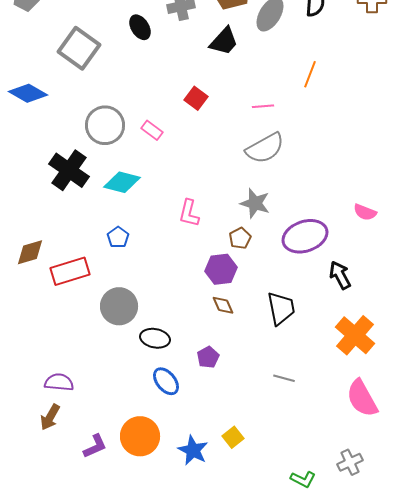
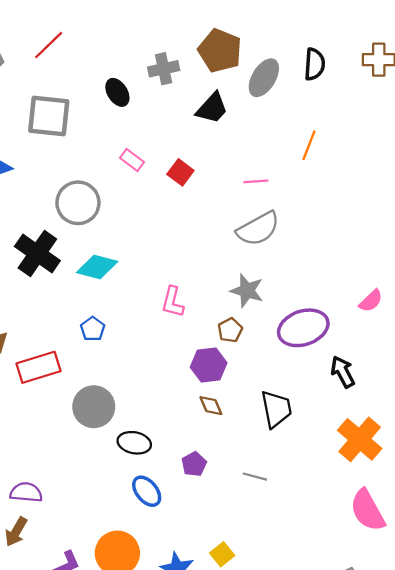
gray square: (79, 48) -> (49, 116), turned -30
pink rectangle: (152, 130) -> (132, 160), moved
pink semicircle: (365, 212) -> (371, 301), turned -65
gray line: (284, 378) -> (255, 477), moved

